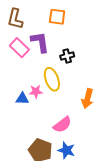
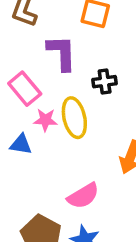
pink rectangle: (19, 48) -> (25, 89), moved
pink star: (36, 92) -> (45, 120), moved

